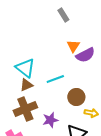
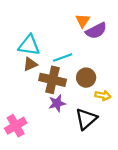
cyan triangle: (25, 68) -> (29, 45), turned -30
brown cross: (25, 109) -> (53, 80), moved, turned 35

